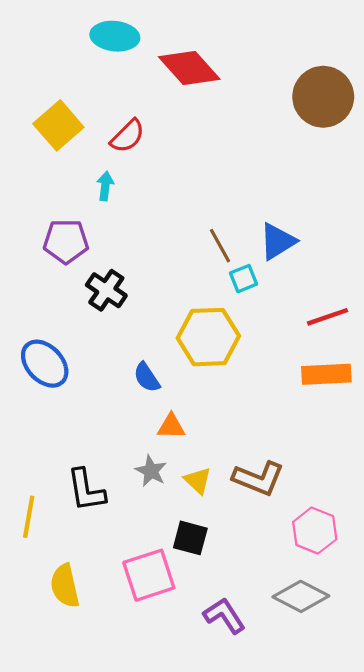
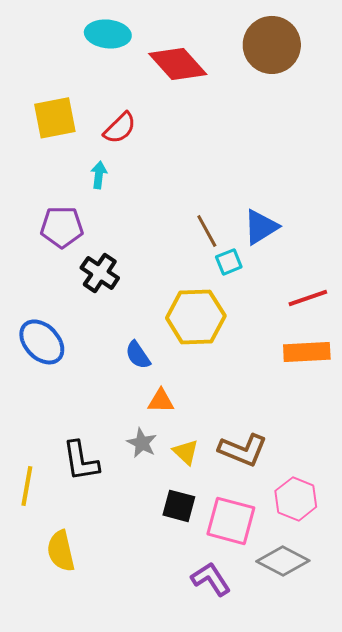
brown circle: (323, 97) -> (272, 45), moved
yellow square: (58, 125) -> (55, 118), turned 30
pink square: (149, 575) -> (231, 521), moved, turned 33

